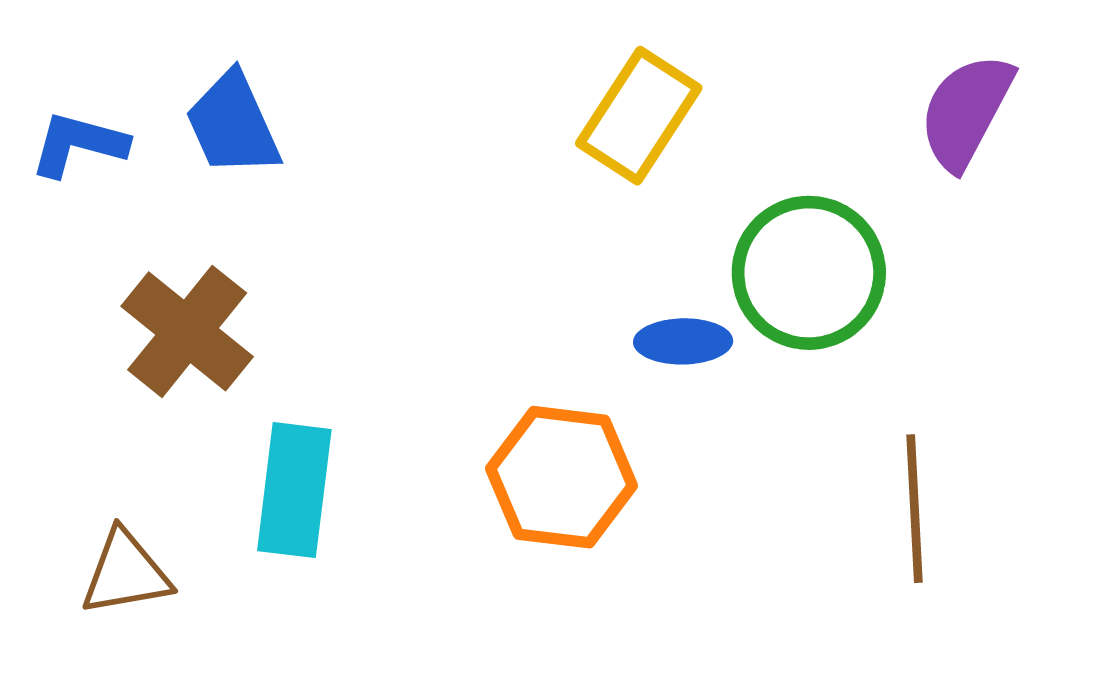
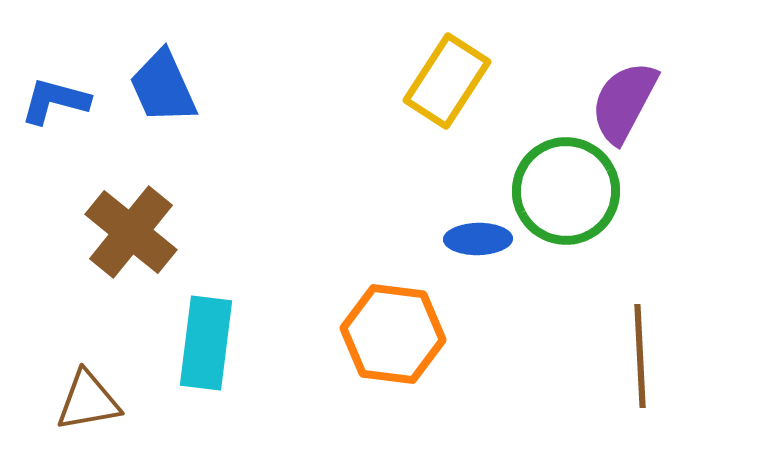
purple semicircle: (966, 111) -> (624, 102), moved

